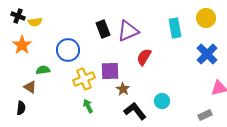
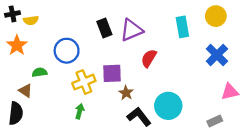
black cross: (18, 16) -> (13, 14), turned -32
cyan circle: (162, 101) -> (168, 106), size x1.6
green arrow: (88, 106) -> (80, 111), moved, turned 40
black semicircle: (21, 108) -> (16, 113), size x1.5

